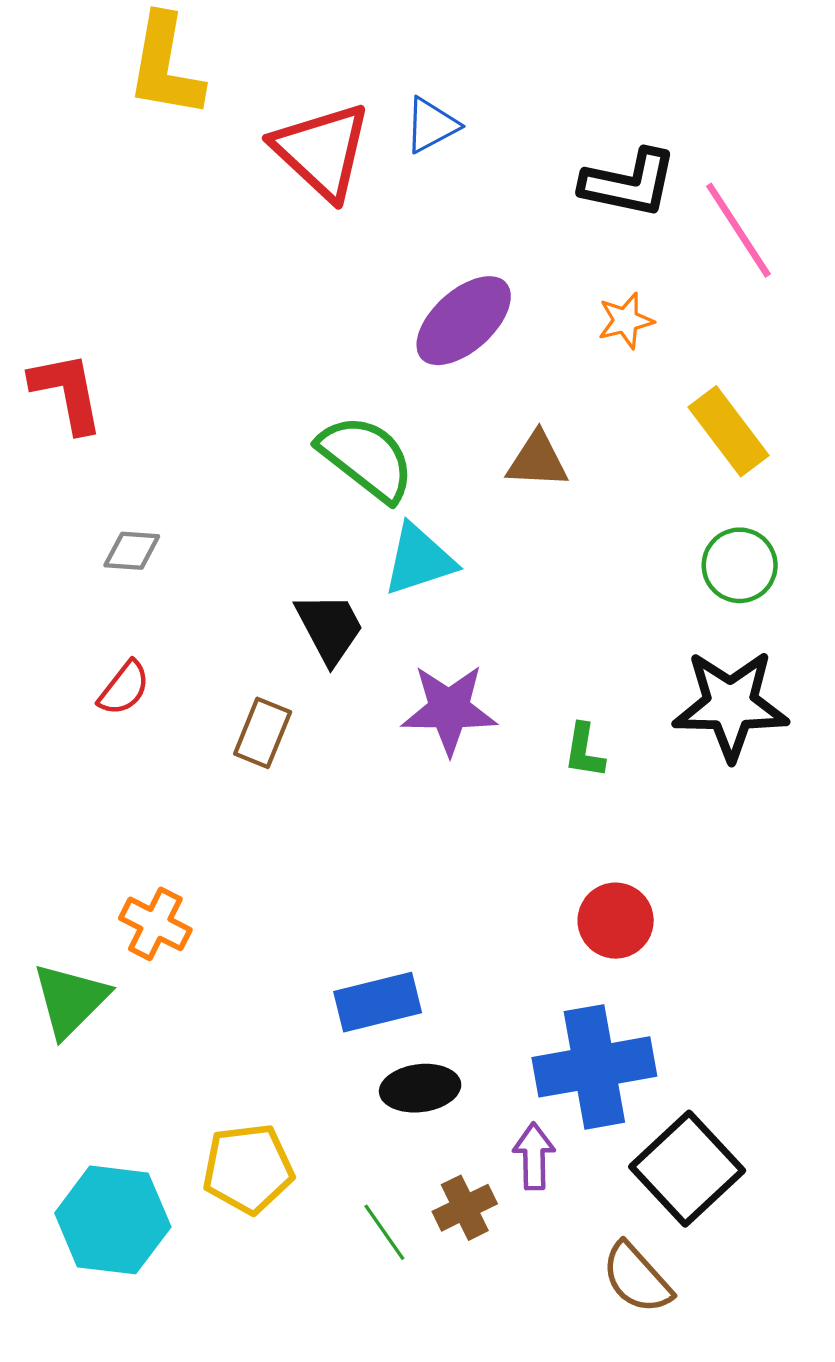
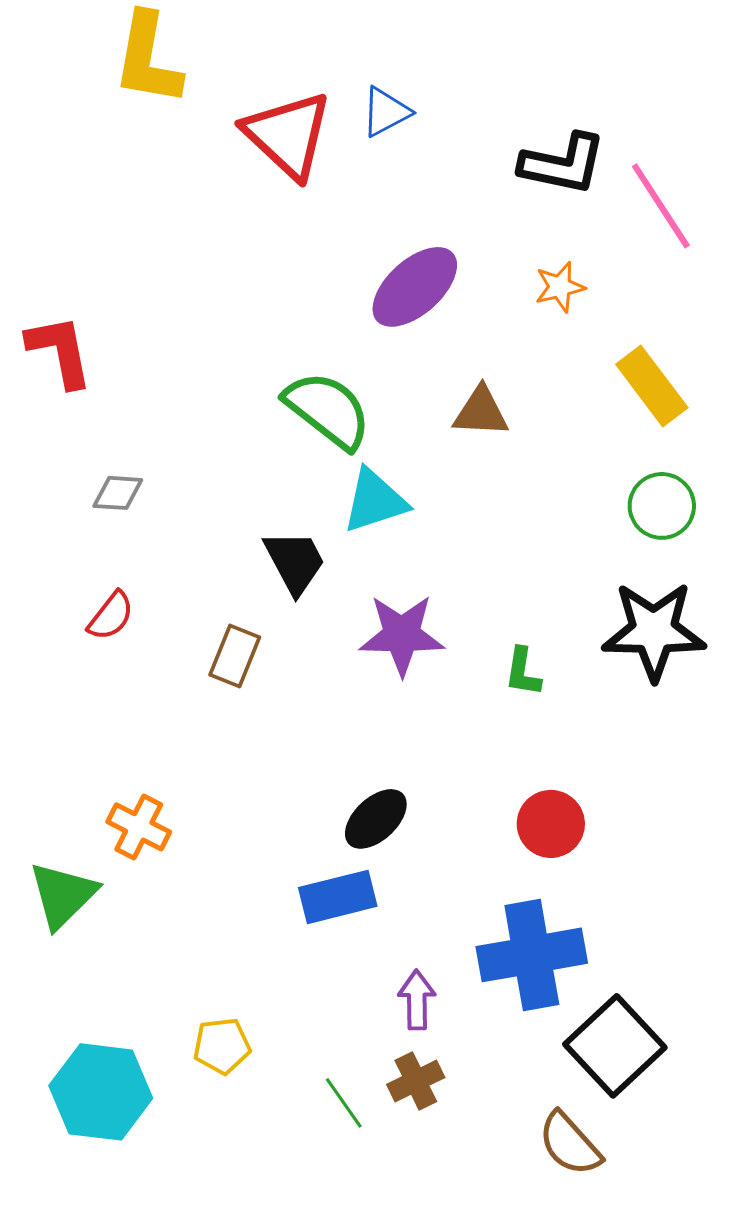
black ellipse: (420, 1088) -> (376, 819), moved, turned -36
purple arrow: (534, 1156) -> (417, 1000), moved
yellow pentagon: (248, 1169) -> (222, 1046), size x0.7

